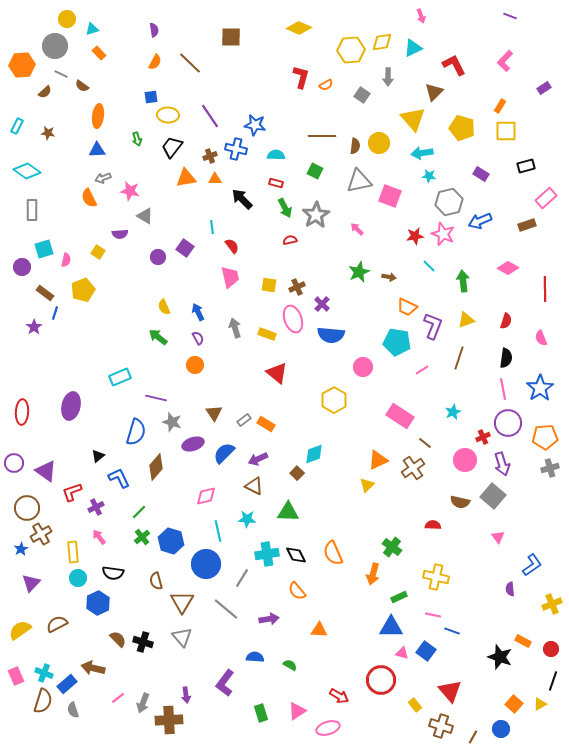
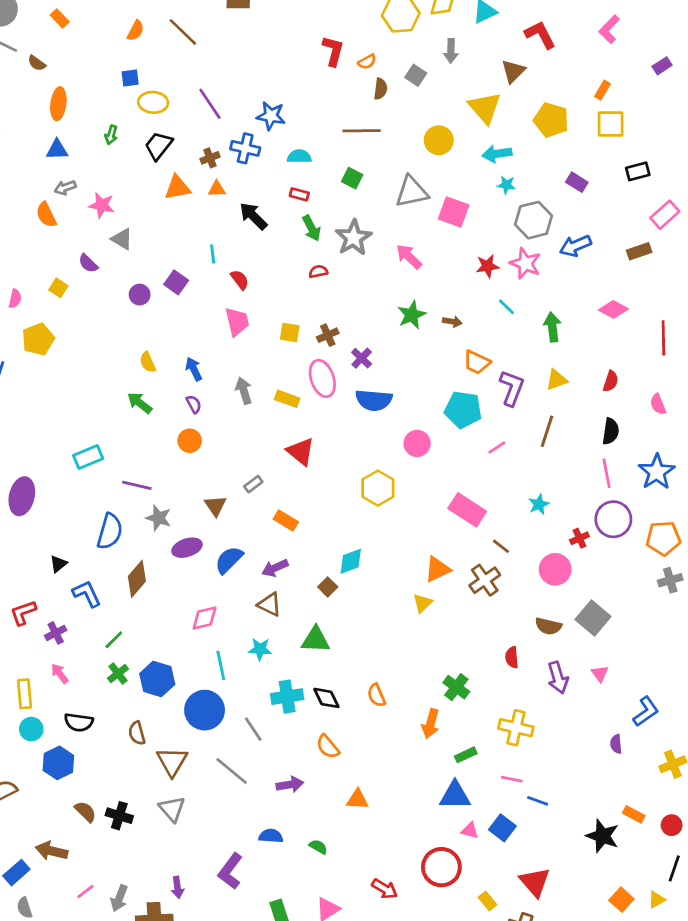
green arrow: (137, 139) -> (111, 135), turned 32
brown semicircle: (355, 146) -> (381, 89), moved
pink arrow: (357, 229) -> (409, 257), size x1.5
purple semicircle: (120, 234) -> (88, 263), turned 49
gray rectangle: (244, 420) -> (253, 484), moved
purple arrow: (502, 464) -> (558, 678), moved
red semicircle: (433, 525) -> (512, 657), turned -98
orange semicircle: (333, 553) -> (376, 695), size x0.7
gray line: (242, 578) -> (253, 729), turned -66

